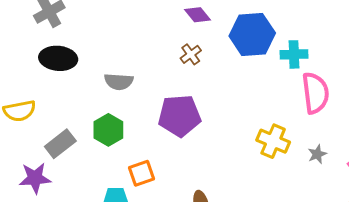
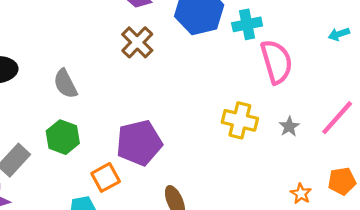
brown cross: (191, 54) -> (137, 42), size x1.4
gray semicircle: (119, 82) -> (65, 84), turned 68
purple pentagon: (180, 116) -> (139, 143), moved

